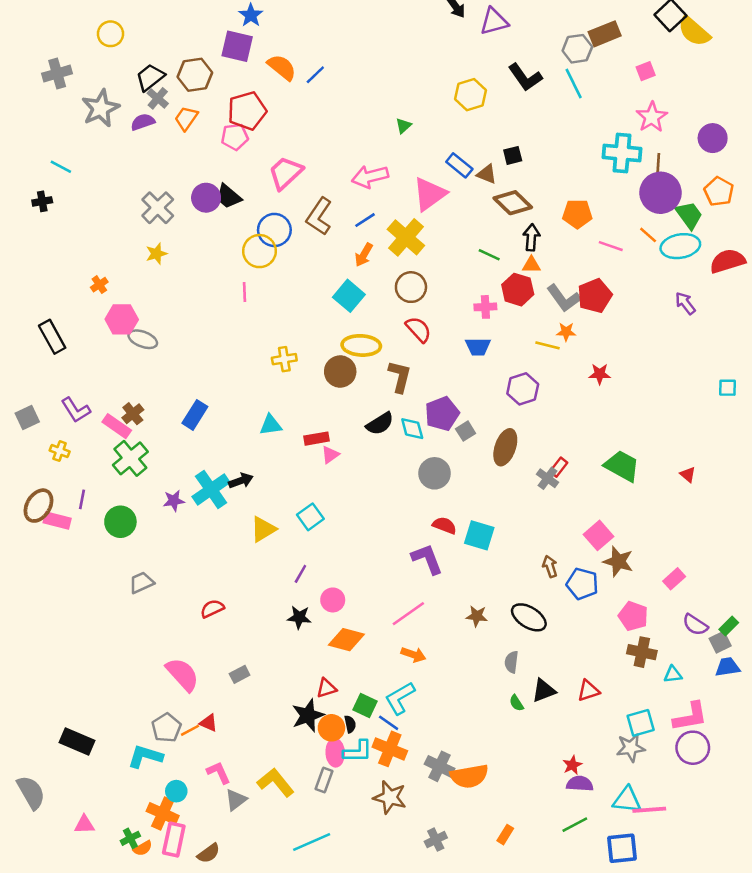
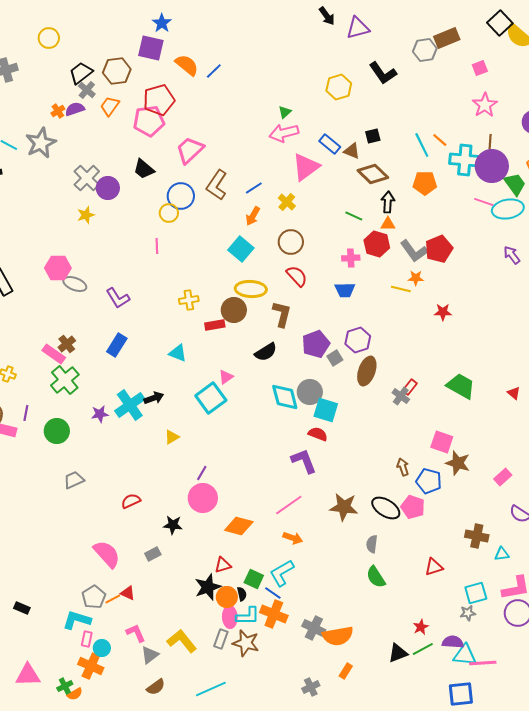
cyan line: (574, 83) -> (422, 145), moved
gray star: (101, 108) -> (41, 143), moved
pink pentagon: (235, 137) -> (149, 121), size x1.4
cyan cross: (622, 153) -> (465, 160), moved
pink arrow: (370, 177) -> (284, 133), moved
purple circle: (206, 198) -> (108, 188), moved
orange line: (648, 235) -> (440, 140), moved
yellow cross: (406, 237) -> (287, 202), size x0.6
pink line: (611, 246) -> (484, 202), moved
yellow circle: (259, 251) -> (169, 213), size x0.7
orange cross: (99, 285) -> (58, 111), moved
purple hexagon: (523, 389) -> (358, 340), moved
purple L-shape: (76, 410) -> (118, 298), moved
cyan triangle: (271, 425) -> (178, 353), turned 30
cyan diamond: (412, 429) -> (285, 397), moved, size x1.4
red rectangle: (317, 439) -> (215, 325), moved
cyan square: (310, 517) -> (211, 398), moved, size x1.4
yellow triangle: (263, 529) -> (172, 437), size x0.7
cyan square: (479, 535) -> (326, 410), moved
pink square: (598, 535) -> (442, 442), turned -30
pink circle: (333, 600) -> (203, 498), moved, size x1.5
brown star: (477, 616) -> (344, 507), size x1.6
pink pentagon: (633, 616) -> (413, 507), moved
black star: (299, 617) -> (173, 525), moved
black triangle: (544, 691) -> (398, 653), moved
green semicircle: (516, 703) -> (376, 577), size x1.6
black rectangle: (77, 741) -> (22, 608), size x0.6
gray star: (631, 748) -> (468, 613), size x0.7
purple semicircle: (580, 784) -> (453, 642), moved
brown star: (390, 797) -> (246, 643), moved
pink triangle: (84, 825) -> (28, 675), size x1.5
green line: (575, 825) -> (423, 649), moved
orange rectangle: (505, 835) -> (346, 671), moved
pink rectangle: (174, 840) -> (87, 639), moved, size x0.6
brown semicircle: (209, 853) -> (156, 687), moved

